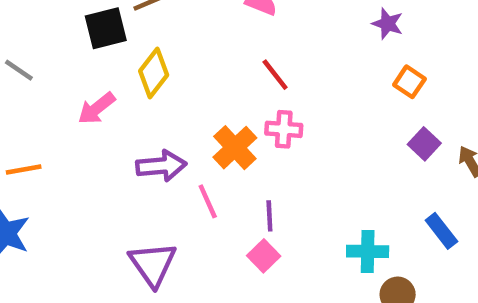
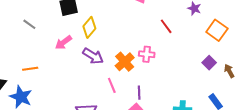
red line: (275, 75) -> (166, 26), moved
orange square: (409, 82) -> (217, 30), moved, size x1.5
purple arrow: (161, 166) -> (93, 56), moved, turned 35

